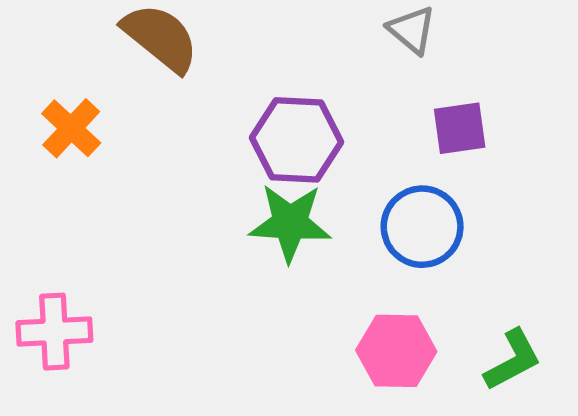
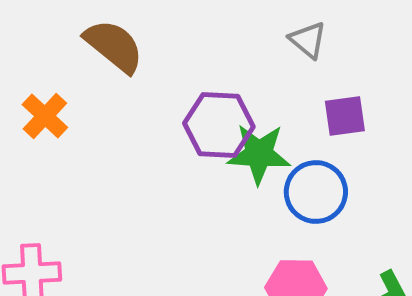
green star: (290, 223) -> (259, 154), moved

